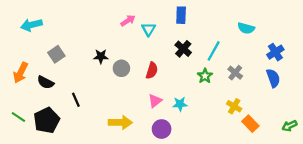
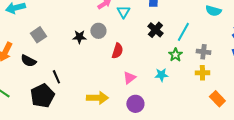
gray circle: (121, 68) -> (98, 31), moved
red semicircle: (152, 70) -> (117, 51), moved
gray cross: (235, 73) -> (203, 52), turned -32
cyan star: (180, 104) -> (161, 75), moved
yellow cross: (234, 106) -> (202, 73), moved, turned -32
black pentagon: (47, 120) -> (42, 96), moved

